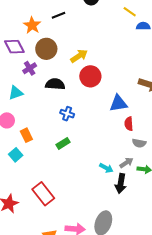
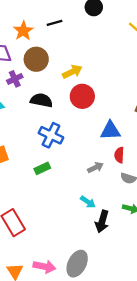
blue cross: (67, 114) -> (51, 135), size x1.5
gray arrow: (126, 163) -> (95, 167), moved

